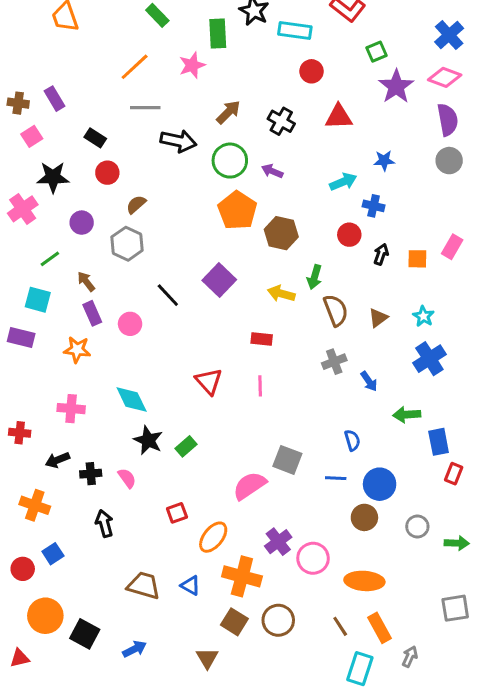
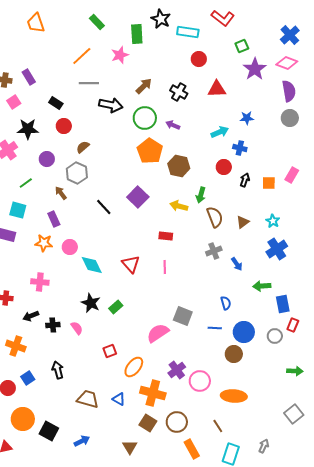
brown arrow: (86, 282) -> (61, 193), moved
pink circle: (130, 324) -> (70, 247), moved
cyan diamond: (132, 399) -> (92, 265), moved
black arrow: (104, 523) -> (58, 370), moved
gray circle: (417, 526) -> (275, 336), moved
gray square: (455, 608) -> (294, 414), turned -30
orange rectangle: (380, 628) -> (192, 449), moved

